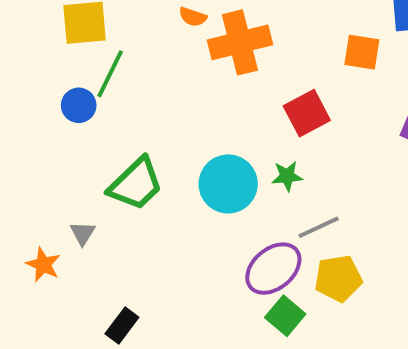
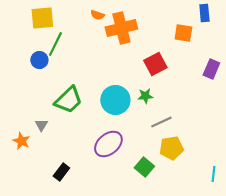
purple ellipse: (273, 269) -> (108, 144), moved

